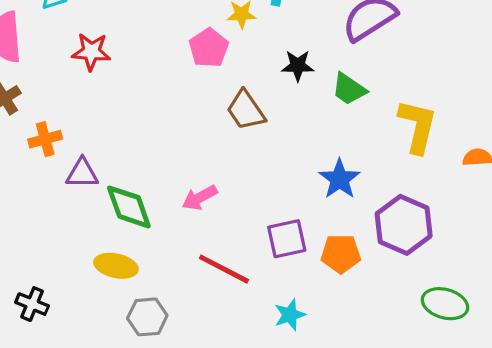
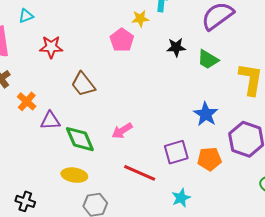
brown trapezoid: (246, 110) -> (83, 84), moved
orange cross: (45, 139) -> (27, 101), turned -30

